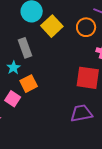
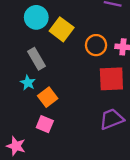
orange circle: (86, 27) -> (96, 45), moved
pink square: (13, 99) -> (45, 124), moved

